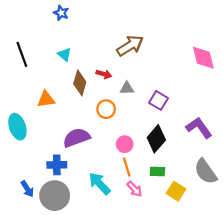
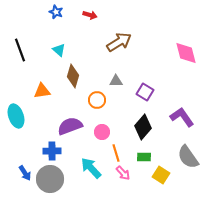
red arrow: (104, 74) -> (90, 15), moved
pink circle: (125, 144) -> (102, 132), moved

